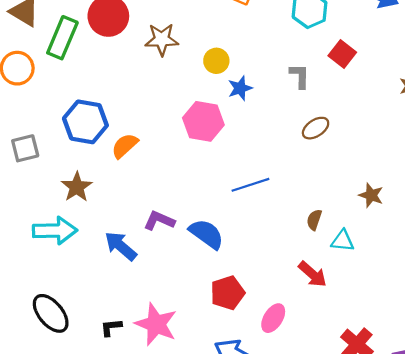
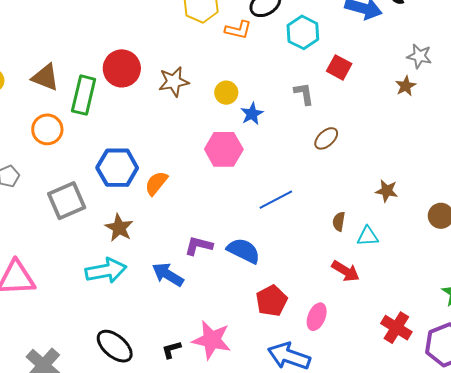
gray square: (25, 148) -> (67, 201), size x1.4

